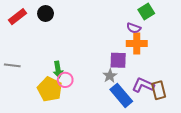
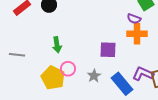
purple square: (118, 60) -> (108, 50), moved
green arrow: (58, 70) -> (57, 45), moved
gray star: (110, 76) -> (94, 76), moved

